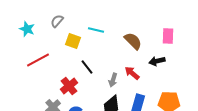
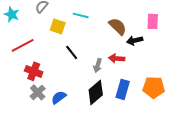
black arrow: (157, 61) -> (135, 40), moved
red arrow: (132, 73) -> (117, 58), turned -35
red cross: (69, 86) -> (34, 71), moved, turned -30

